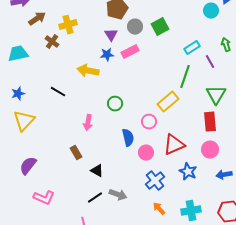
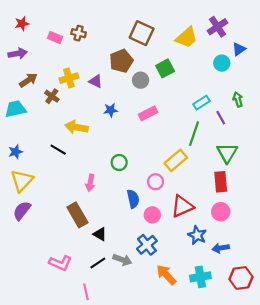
brown arrow: (37, 19) -> (28, 80), moved
green square: (160, 27) -> (165, 68), moved
purple triangle: (111, 35) -> (96, 81), moved, turned -32
pink rectangle: (130, 52) -> (148, 113), moved
yellow arrow: (88, 71) -> (76, 127), moved
brown rectangle: (76, 153) -> (77, 215), size x1.6
purple semicircle: (28, 166) -> (22, 211), moved
blue arrow: (224, 175) -> (221, 248), moved
blue cross: (155, 181) -> (147, 245), moved
pink L-shape: (44, 198) -> (60, 263), moved
orange arrow: (159, 209) -> (166, 275), size x1.5

